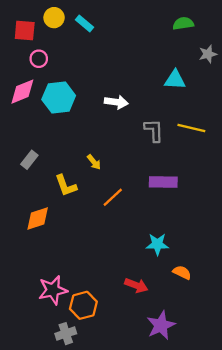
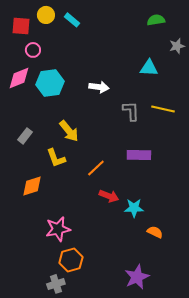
yellow arrow: (94, 162) -> (69, 131), moved, size x1.6
red arrow: (136, 285) -> (109, 196), moved
pink star: (53, 290) -> (58, 229), moved

